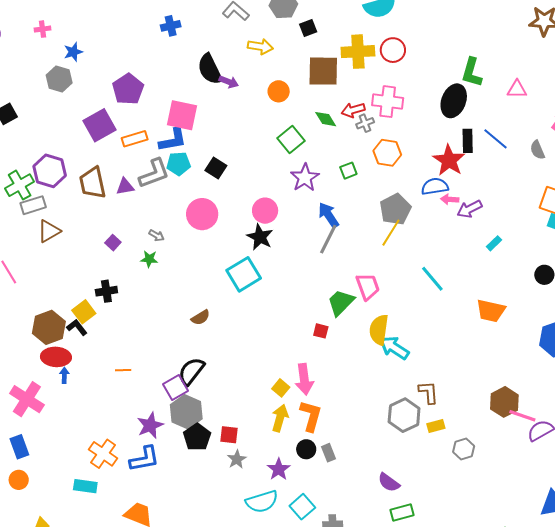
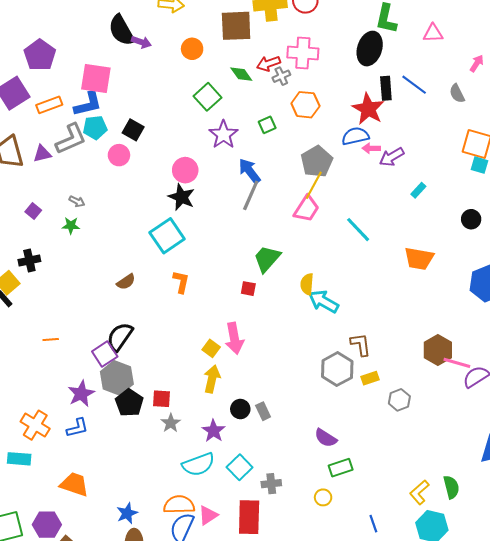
pink circle: (202, 214) -> (119, 155), moved, size x0.7
pink trapezoid: (368, 286) -> (306, 209), moved, turned 56
yellow semicircle: (379, 330) -> (307, 284), size x0.7
orange L-shape: (311, 416) -> (181, 282), moved, size x0.7
blue L-shape: (144, 459) -> (77, 428), size x0.7

